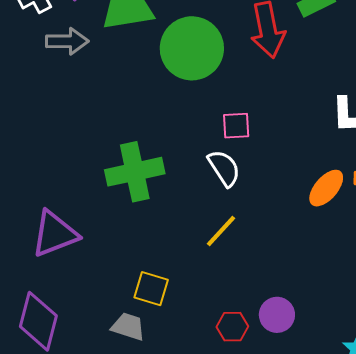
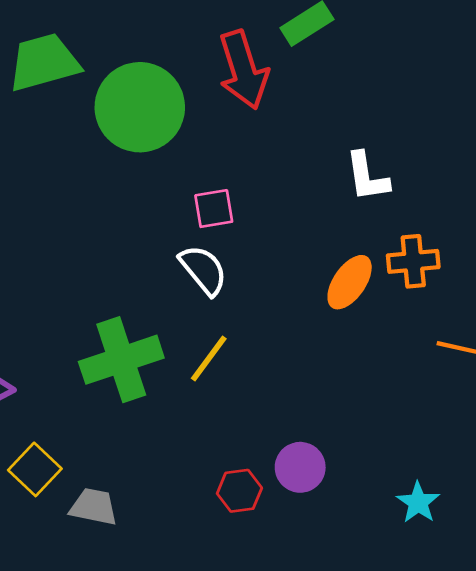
green cross: (135, 172) -> (121, 360), moved
yellow square: (151, 289) -> (35, 469), moved, turned 33

